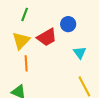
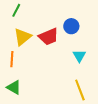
green line: (25, 14) -> (16, 10), moved
orange line: (26, 63) -> (12, 59), moved

